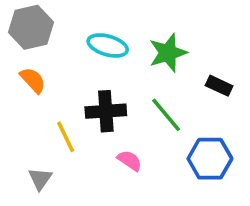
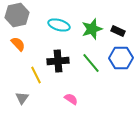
black rectangle: (219, 86) -> (118, 31), moved
blue hexagon: (210, 159) -> (121, 58), moved
pink semicircle: (130, 161) -> (71, 99), moved

